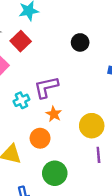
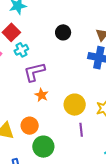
cyan cross: (21, 100) -> (21, 50), moved
orange circle: (40, 138) -> (30, 126), moved

